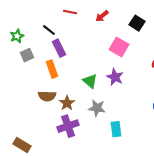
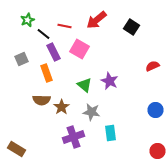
red line: (70, 12) -> (64, 26), moved
red arrow: (102, 16) -> (96, 20), size x1.5
green star: (17, 36) -> (28, 20), moved
pink square: (119, 47) -> (80, 49), moved
purple cross: (68, 126) -> (74, 137), moved

